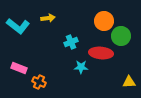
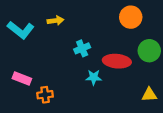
orange circle: (104, 21) -> (131, 17), moved
green circle: (121, 36) -> (149, 51), moved
orange cross: (39, 82) -> (45, 95), turned -32

